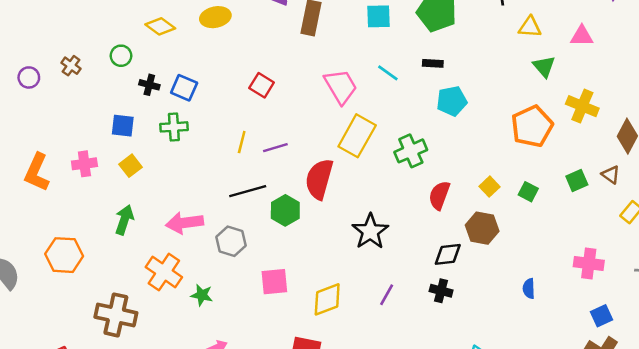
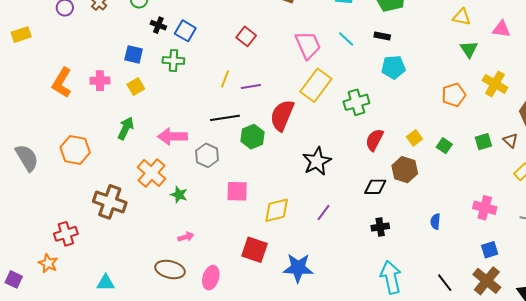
orange pentagon: (532, 126) -> (454, 95), size x0.7
black cross: (441, 291) -> (380, 227), moved, turned -30

